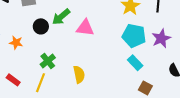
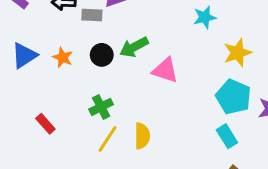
orange star: (16, 43) -> (63, 57), moved
yellow line: (41, 83) -> (107, 139), moved

